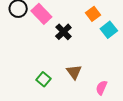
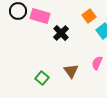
pink rectangle: (41, 14) -> (40, 16), turned -30
pink semicircle: (101, 88) -> (97, 63), moved

